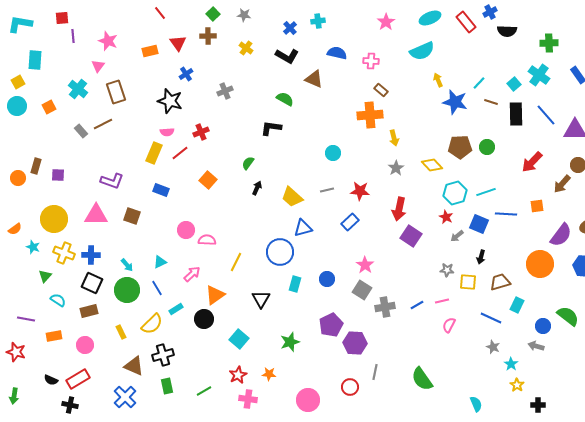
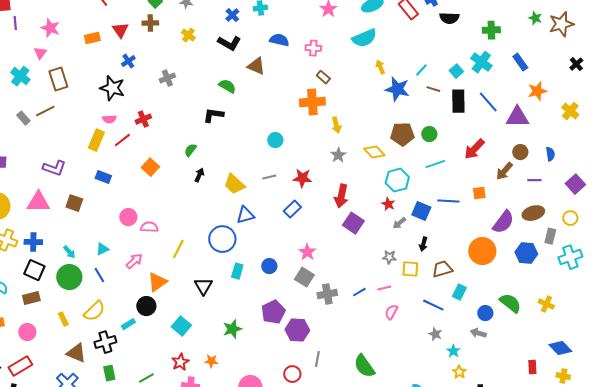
cyan line: (486, 192) -> (435, 164), moved
cyan rectangle: (176, 309) -> (128, 324), moved

